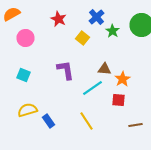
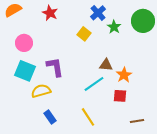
red star: (58, 19) -> (50, 13), moved
pink circle: (26, 38) -> (24, 43), moved
purple L-shape: (66, 70) -> (55, 67), moved
cyan square: (24, 75) -> (25, 71), size x1.5
yellow semicircle: (28, 110) -> (41, 91), moved

